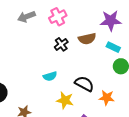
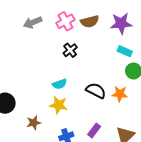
brown semicircle: (87, 39) -> (90, 22), moved
orange star: (107, 98) -> (120, 94), moved
yellow star: (65, 100) -> (59, 105), moved

